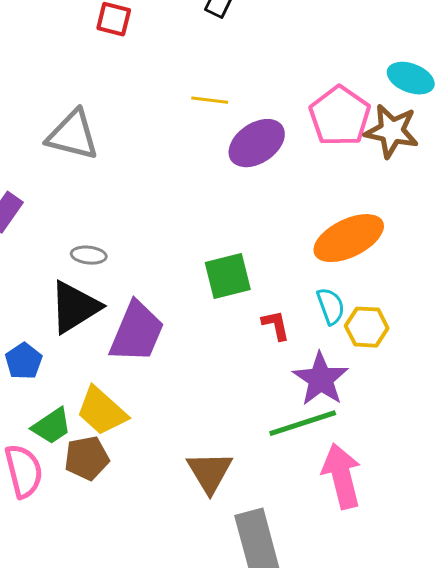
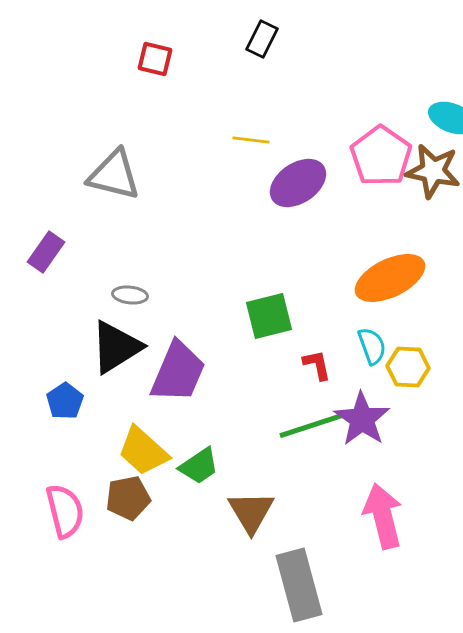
green line: (303, 423) -> (313, 425), moved
green trapezoid: (52, 426) -> (199, 466), moved

